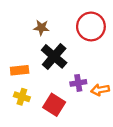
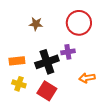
black cross: (54, 56) -> (47, 62), moved, turned 30
purple cross: (78, 83) -> (68, 52), moved

